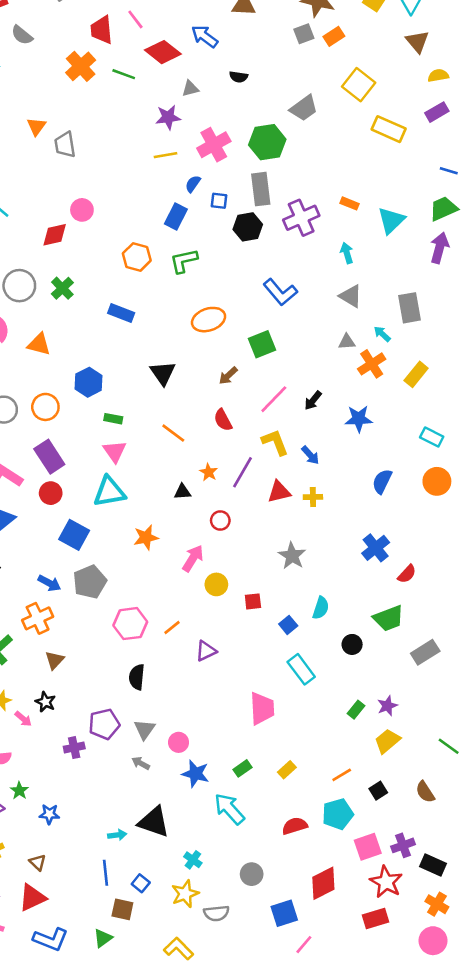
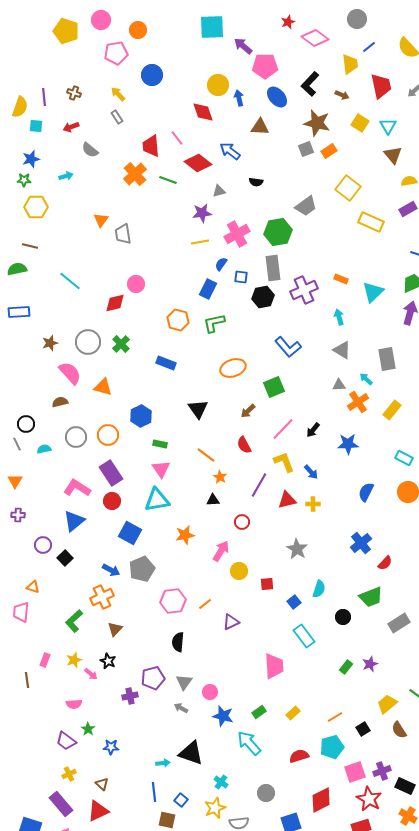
orange star: (209, 472) -> (220, 477), moved
yellow trapezoid: (387, 741) -> (387, 704), moved

